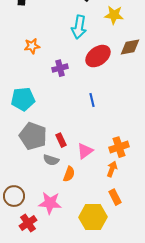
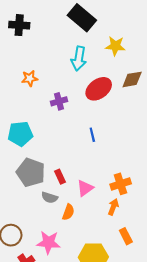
orange rectangle: (115, 197) -> (126, 236), moved

